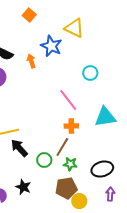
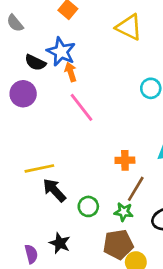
blue star: (51, 46) -> (61, 52), moved
pink line: (68, 100) -> (81, 107), moved
brown line: (62, 147) -> (136, 189), moved

